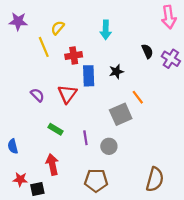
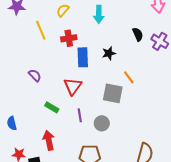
yellow semicircle: (58, 28) -> (63, 10), moved
red triangle: (67, 94) -> (73, 86), moved
gray square: (121, 114) -> (113, 93), turned 35

